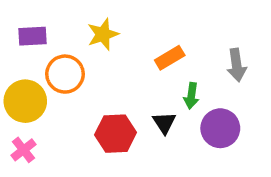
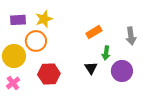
yellow star: (103, 34) -> (44, 19), moved
red hexagon: (116, 134) -> (49, 74), moved

